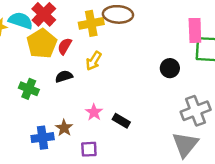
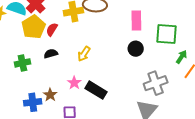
pink rectangle: (195, 30) -> (136, 20), moved
yellow arrow: (94, 61) -> (84, 54), moved
green cross: (29, 89) -> (22, 63), turned -35
black rectangle: (121, 121) -> (96, 90), size x1.5

